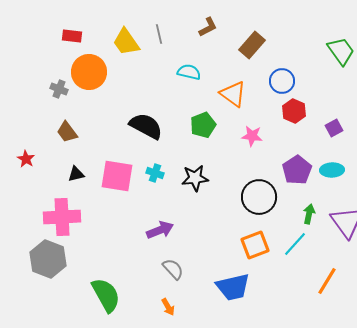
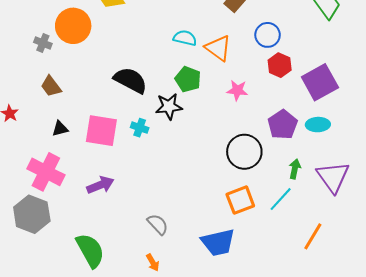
cyan semicircle: (189, 72) -> (185, 38), moved
green pentagon: (203, 125) -> (188, 79), turned -30
purple square: (334, 128) -> (320, 82), size x2.0
black star: (195, 178) -> (169, 106), moved
pink cross: (62, 217) -> (46, 172), turned 30
purple arrow: (160, 230) -> (100, 185), moved

